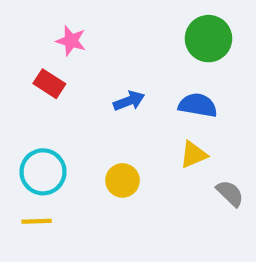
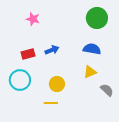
red rectangle: (49, 84) -> (28, 54), moved, turned -48
blue arrow: (129, 101) -> (52, 50), moved
yellow line: (37, 221) -> (51, 103), moved

